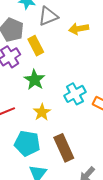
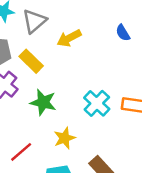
yellow arrow: (79, 29) -> (69, 38), moved
yellow star: (42, 112) -> (65, 138), turned 30

